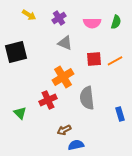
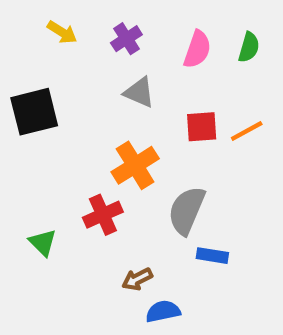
pink semicircle: (92, 23) -> (197, 49), turned -72
gray semicircle: (87, 98) -> (187, 210), turned 30
blue rectangle: (120, 114) -> (212, 256), moved, turned -64

